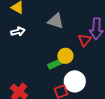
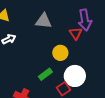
green rectangle: (55, 64) -> (45, 74), moved

